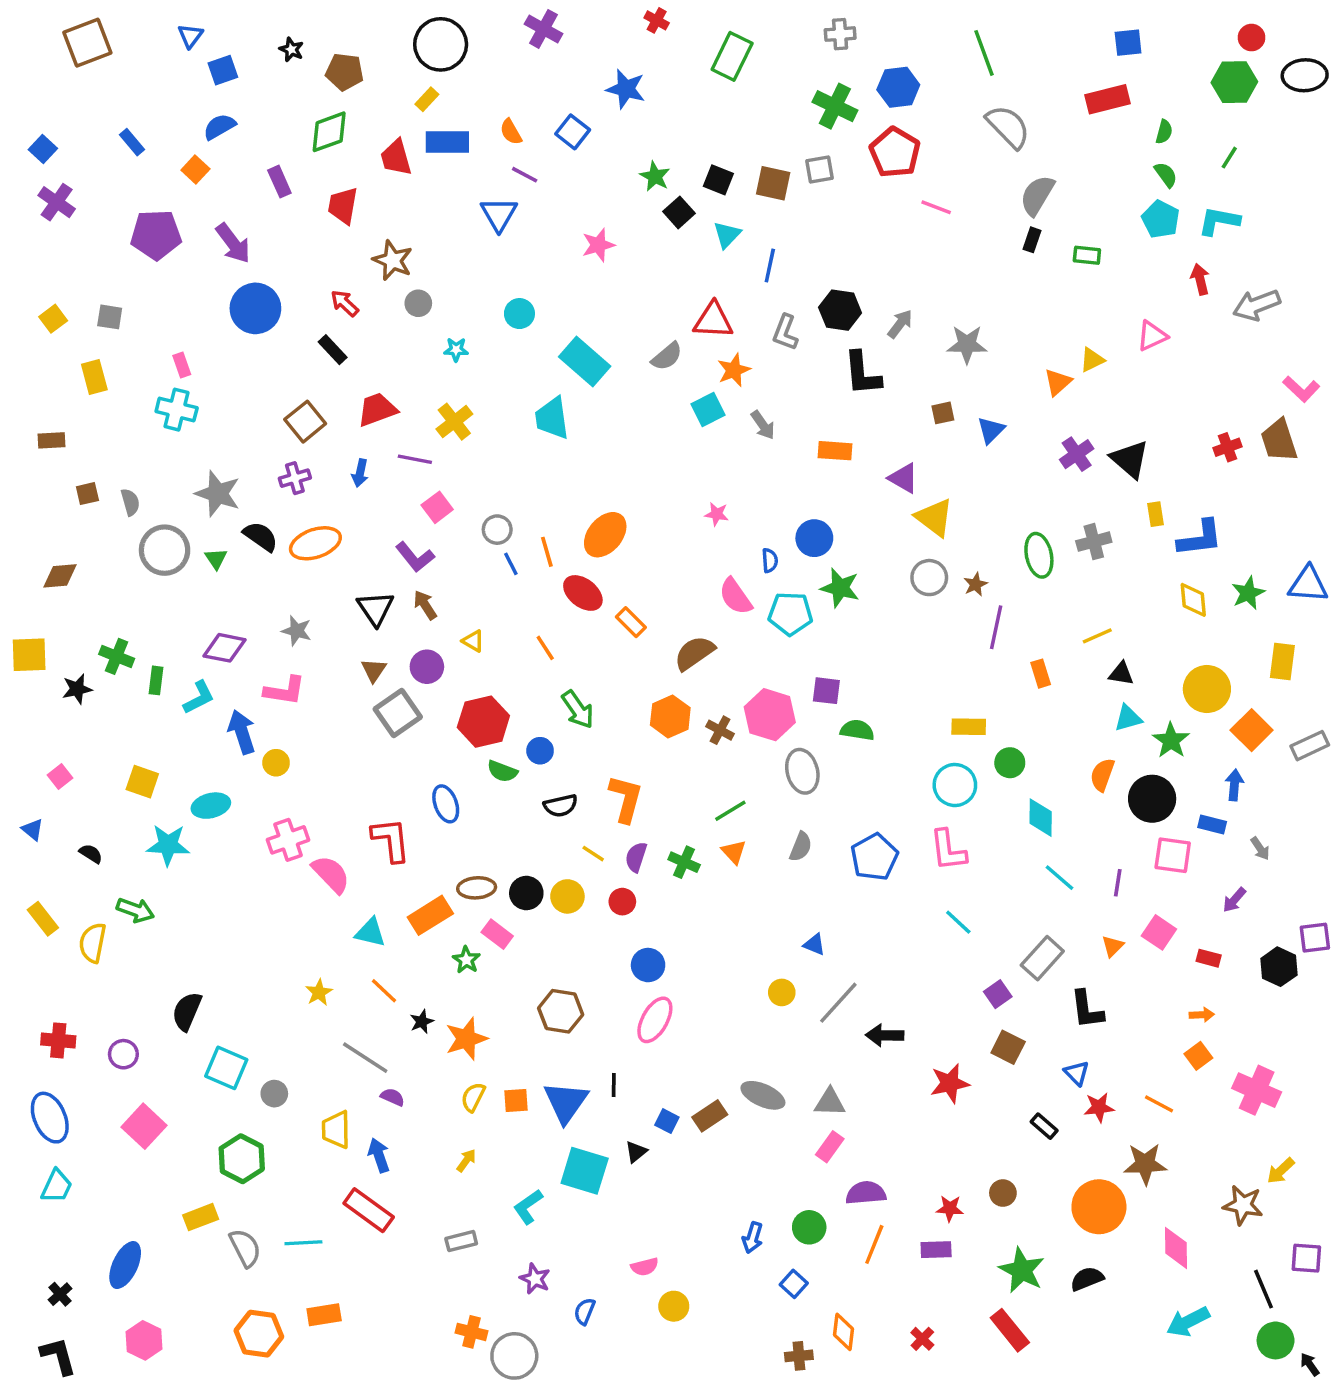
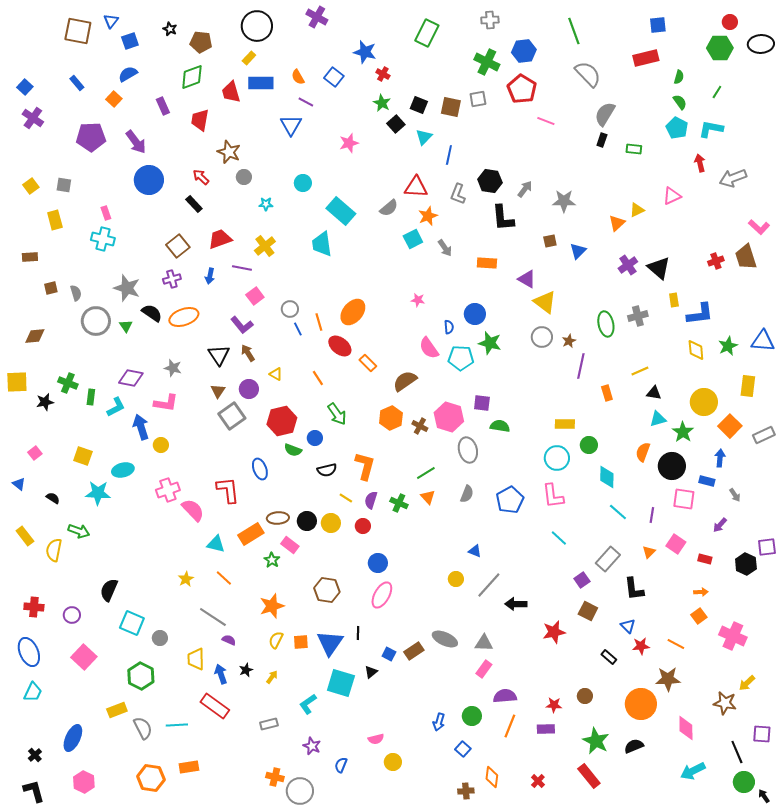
red cross: (657, 20) -> (383, 74), moved
brown square: (87, 43) -> (78, 31), moved, turned 32
black star: (422, 1022) -> (246, 670), moved

